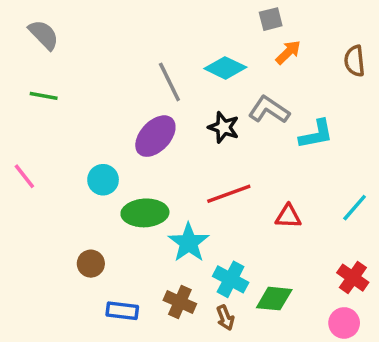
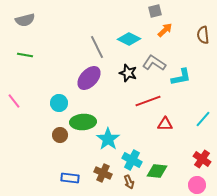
gray semicircle: (44, 35) -> (25, 20), turned 120
red line: (229, 194) -> (148, 101), moved
brown circle: (91, 264) -> (60, 135), moved

